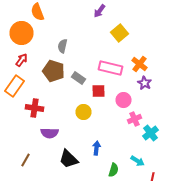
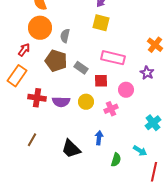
orange circle: (22, 33) -> (40, 28), moved
yellow square: (120, 33) -> (101, 23), moved, turned -36
orange cross: (140, 64) -> (155, 45), moved
pink cross: (134, 119) -> (111, 109), moved
purple semicircle: (50, 133) -> (61, 102), moved
brown line: (26, 160) -> (32, 140), moved

